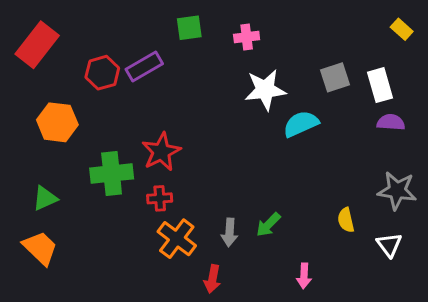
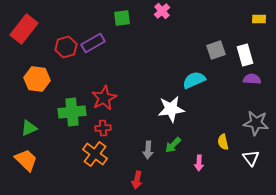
yellow rectangle: (402, 29) -> (259, 19), turned -40
pink cross: (247, 37) -> (162, 11), moved, turned -35
white star: (265, 90) -> (171, 109), moved
orange cross: (177, 239) -> (95, 154), moved
pink arrow: (304, 276) -> (199, 163), moved

